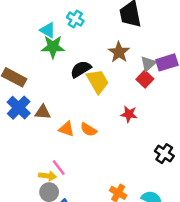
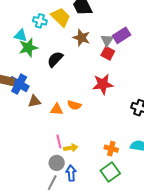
yellow trapezoid: (98, 81) -> (61, 17), moved
blue cross: (19, 108) -> (19, 84), moved
red star: (129, 114) -> (103, 84), size x1.5
pink line: (59, 167) -> (59, 141), turned 40
yellow arrow: (48, 176) -> (71, 148), moved

